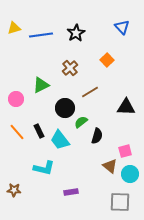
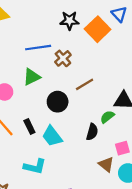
black star: (76, 33) -> (69, 21), turned 30
blue line: (41, 35) -> (38, 48), moved
orange square: (107, 60) -> (98, 29), moved, size x1.6
green semicircle: (81, 122) -> (107, 117), moved

